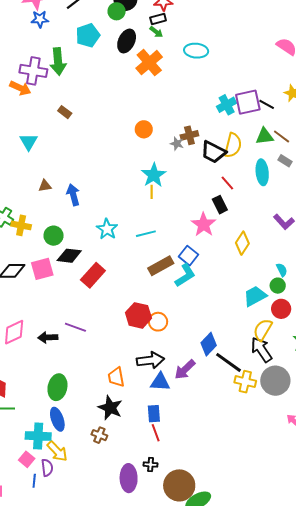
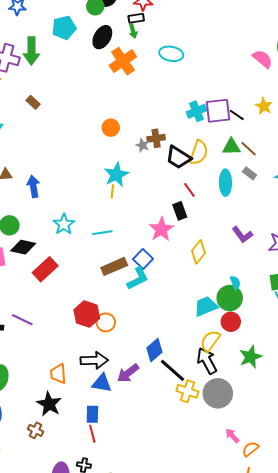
green arrow: (156, 32) -> (133, 31), turned 32
green circle: (278, 286) -> (230, 298), size x1.6

